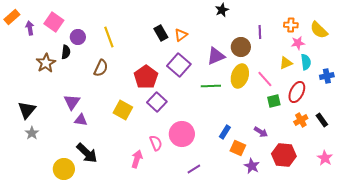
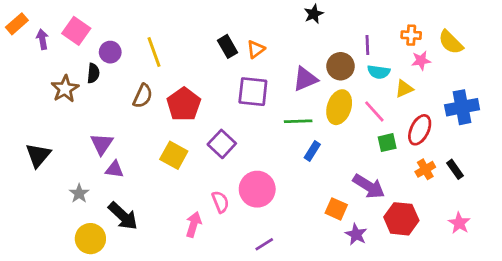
cyan semicircle: (306, 62) -> (379, 72), moved, turned 105
purple square: (179, 65) -> (253, 92), turned -35
blue cross: (327, 76) -> (462, 107), size x1.6
red pentagon: (146, 77) -> (184, 104), moved
blue rectangle: (225, 132) -> (312, 151), moved
purple arrow: (261, 132) -> (369, 186), size x1.6
gray star: (32, 133) -> (79, 193), moved
purple line: (194, 169) -> (264, 244), moved

